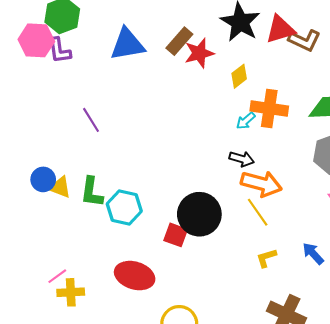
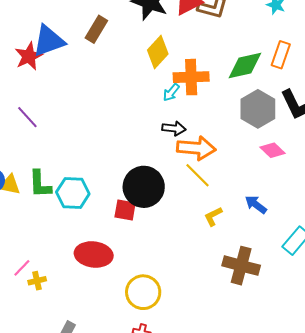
red star: (199, 53) -> (29, 56), moved
yellow diamond: (239, 76) -> (158, 52), size x1.4
yellow cross: (71, 292) -> (37, 281), size x0.7

